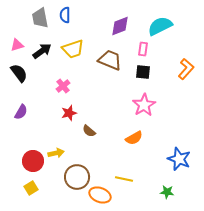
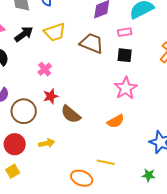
pink rectangle: (143, 49) -> (125, 32), turned 72
brown semicircle: (89, 131) -> (71, 114), size x1.5
yellow arrow: (56, 153) -> (47, 143), moved
brown circle: (77, 177) -> (24, 111), moved

